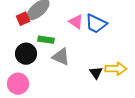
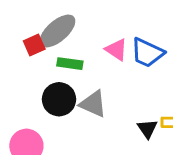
green rectangle: (46, 40) -> (70, 64), moved
black circle: (26, 54) -> (59, 99), moved

